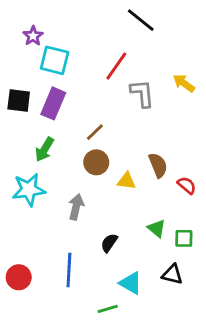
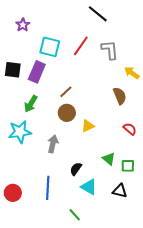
cyan square: (55, 60) -> (50, 47), moved
yellow arrow: (184, 83) -> (132, 73), moved
gray L-shape: (142, 93) -> (110, 50), moved
brown semicircle: (158, 165) -> (120, 96), moved
yellow triangle: (126, 181) -> (88, 126), turned -32
cyan triangle: (131, 283) -> (89, 187), moved
green line: (108, 309) -> (75, 215), turned 64

